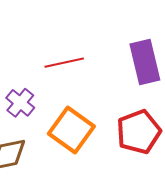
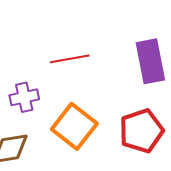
purple cross: (20, 103) -> (24, 97), turned 36

